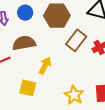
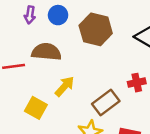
brown rectangle: (76, 40) -> (106, 103), moved

